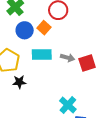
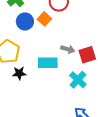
cyan rectangle: (42, 55) -> (48, 63), moved
cyan cross: (68, 105) -> (78, 80), moved

